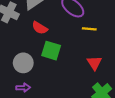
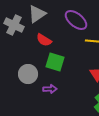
purple arrow: (23, 88) -> (50, 89), moved

